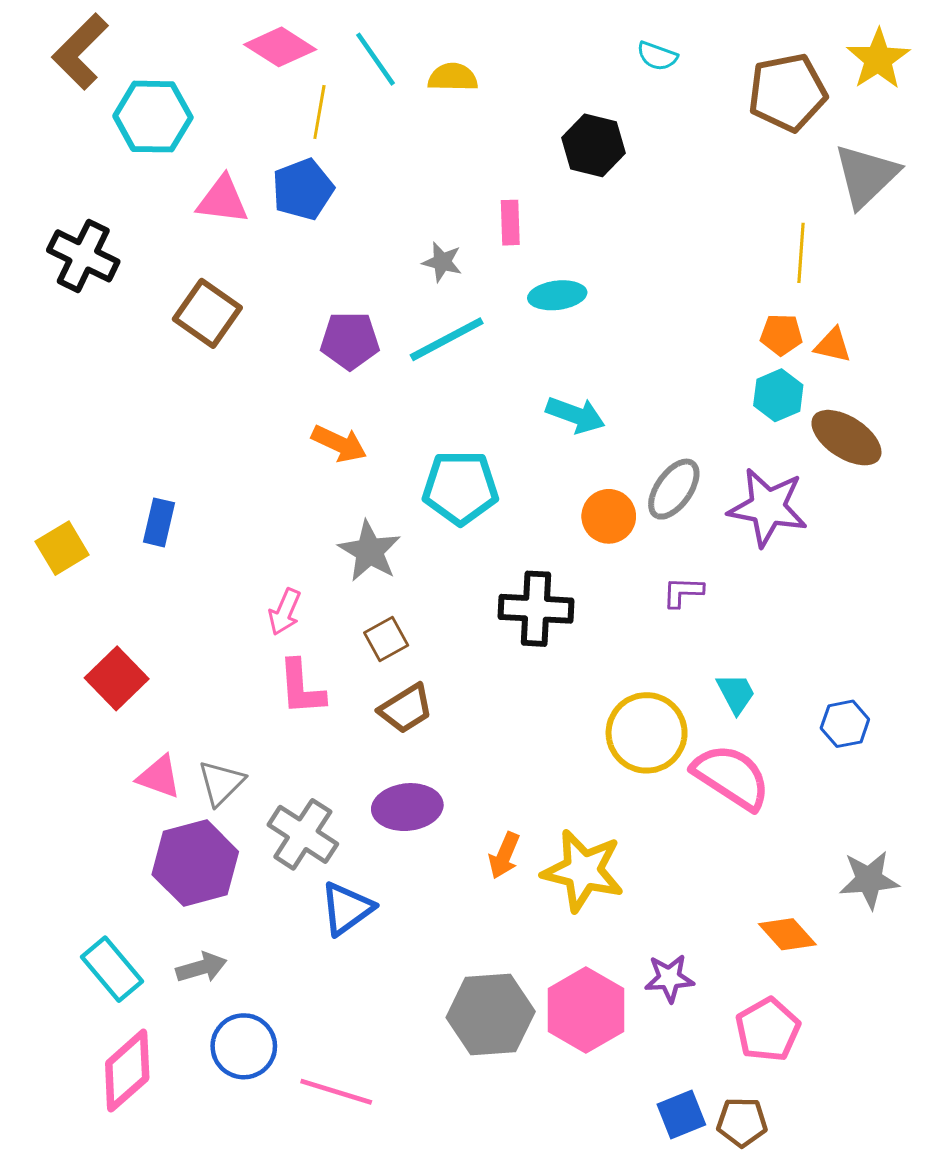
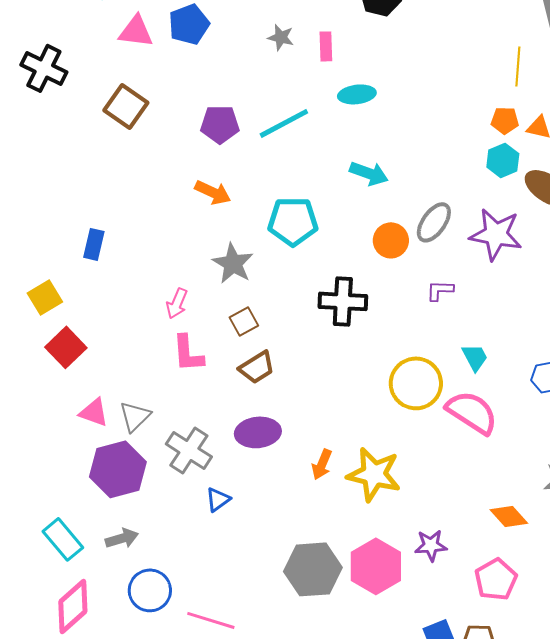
gray star: (442, 262) -> (281, 37), moved
yellow square: (62, 548) -> (45, 297), moved
blue triangle: (347, 909) -> (218, 499), size x0.7

